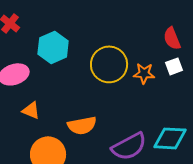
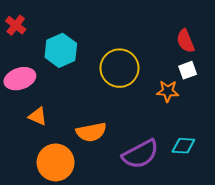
orange star: (144, 73) -> (168, 91), moved
cyan diamond: (170, 138) -> (183, 146), size x0.7

